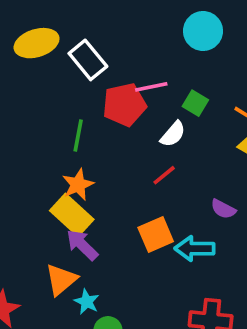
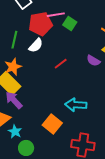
green square: (195, 103) -> (70, 23), moved
white semicircle: (173, 134) -> (36, 45), moved
purple semicircle: (223, 209) -> (93, 61), moved
orange square: (156, 235) -> (52, 124), moved, turned -30

